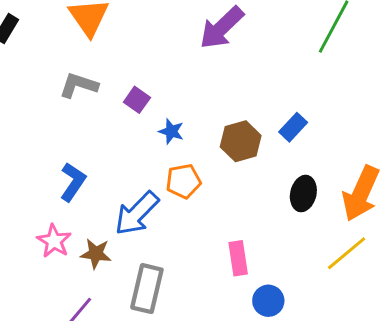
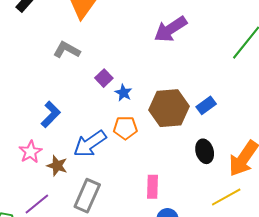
purple square: (137, 100) -> (104, 78), moved
brown hexagon: (241, 141) -> (169, 108), size x1.4
black ellipse: (303, 194) -> (205, 151), turned -40

